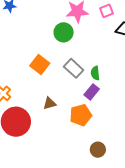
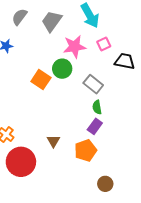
orange square: (40, 64) -> (41, 79), moved
gray rectangle: (74, 68) -> (93, 84), moved
brown triangle: (50, 103) -> (53, 141), turned -40

